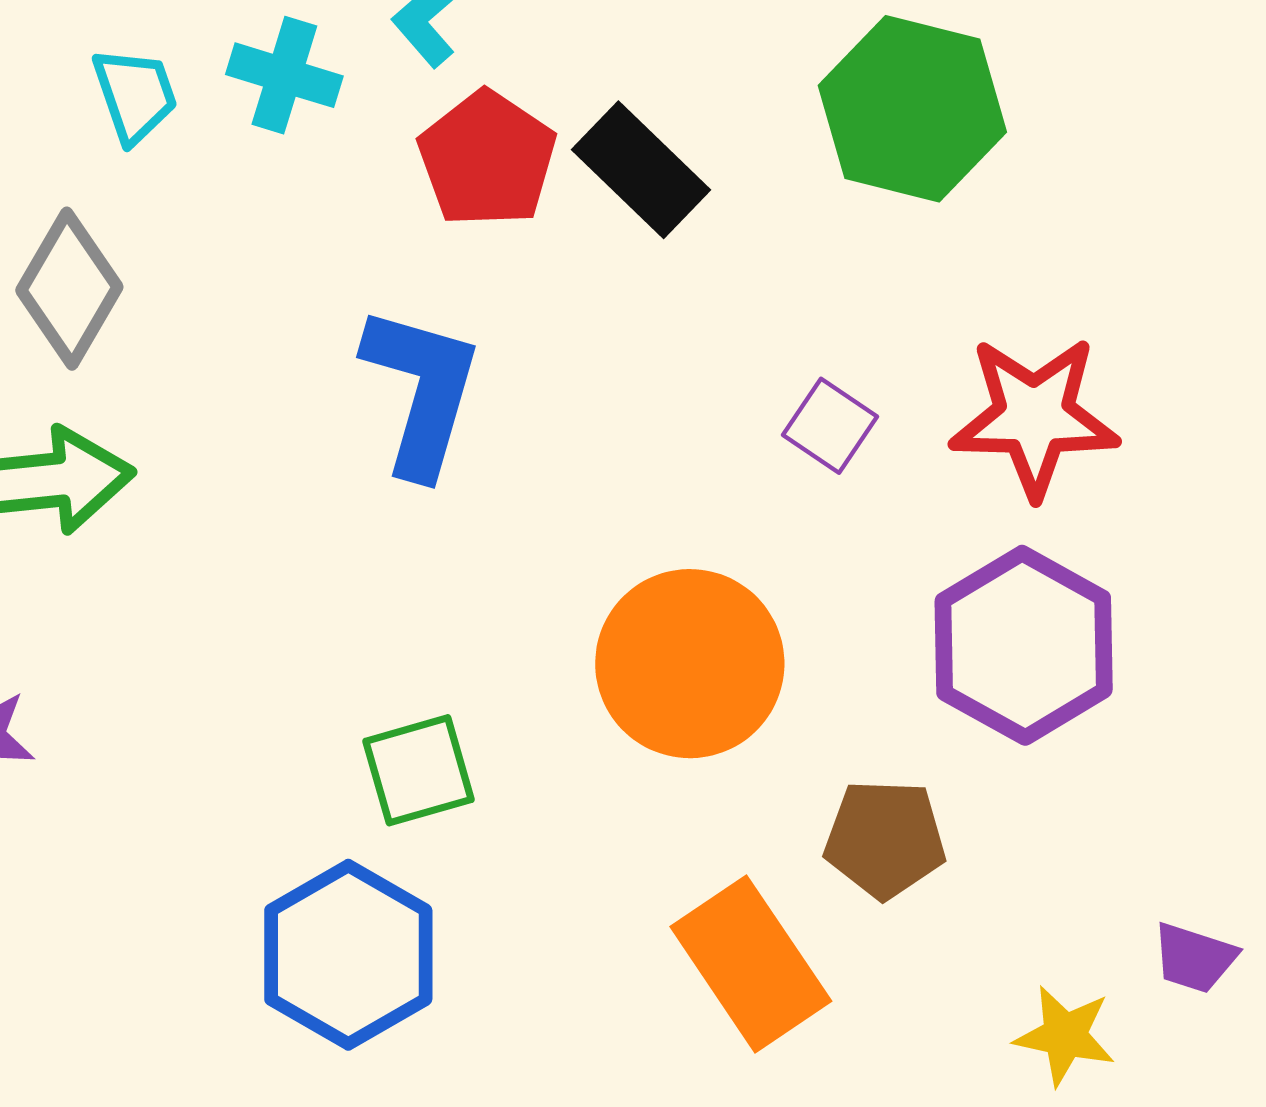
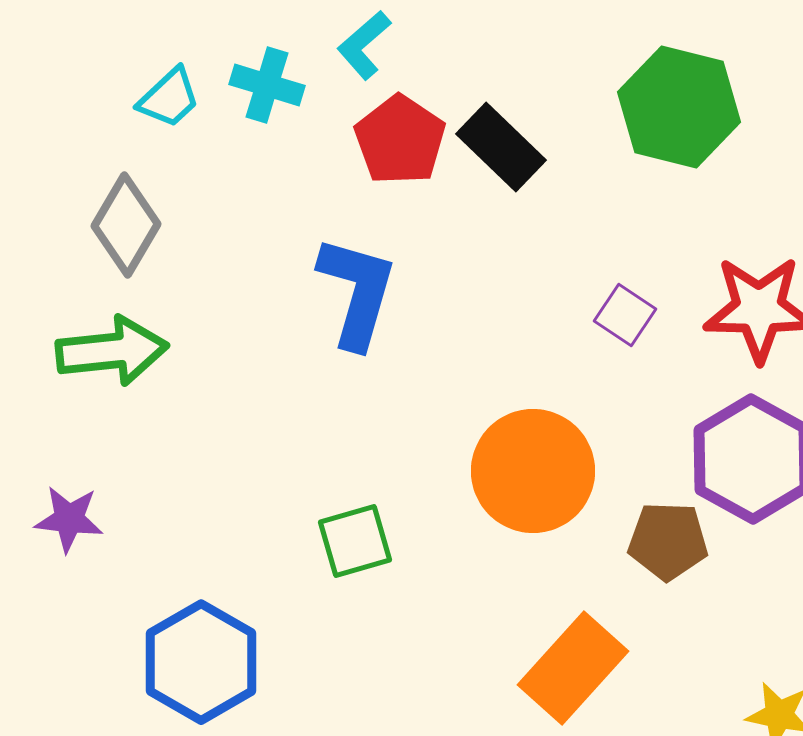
cyan trapezoid: (135, 95) -> (169, 98), turned 66
brown pentagon: (885, 839) -> (668, 541), moved
blue hexagon: (348, 955) -> (201, 662), moved
orange rectangle: (751, 964) -> (573, 668), turned 76

